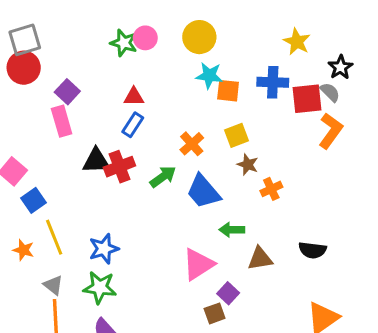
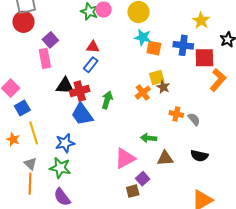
gray semicircle: (330, 92) -> (194, 119), moved
orange cross: (192, 144) -> (143, 93), moved
brown star: (248, 165) -> (163, 87), moved
green arrow: (163, 177) -> (107, 100), turned -42
orange cross: (271, 189) -> (176, 114), turned 32
blue trapezoid: (203, 192) -> (82, 114), moved

